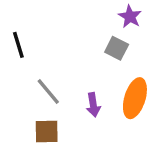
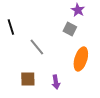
gray line: (48, 91) -> (37, 47), moved
purple arrow: (93, 105) -> (56, 82), moved

